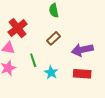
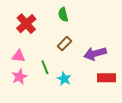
red cross: (18, 28) -> (26, 24), moved
red rectangle: (82, 74) -> (106, 78), moved

